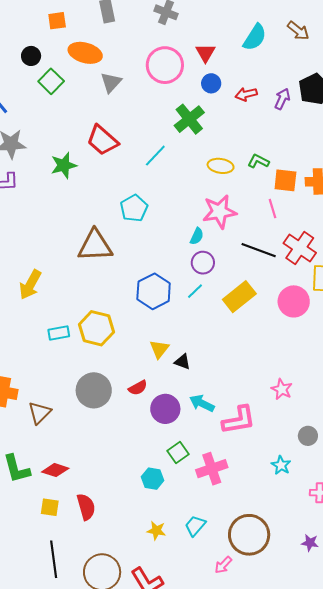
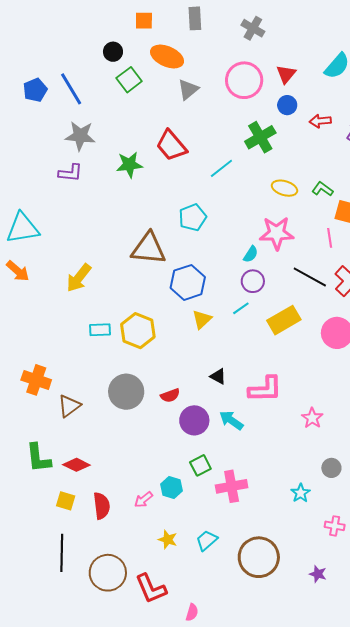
blue hexagon: (154, 291) -> (188, 282), moved
yellow triangle: (159, 349) -> (202, 319), moved
pink L-shape: (239, 420) -> (265, 389), moved
pink arrow: (223, 565) -> (144, 500), moved

